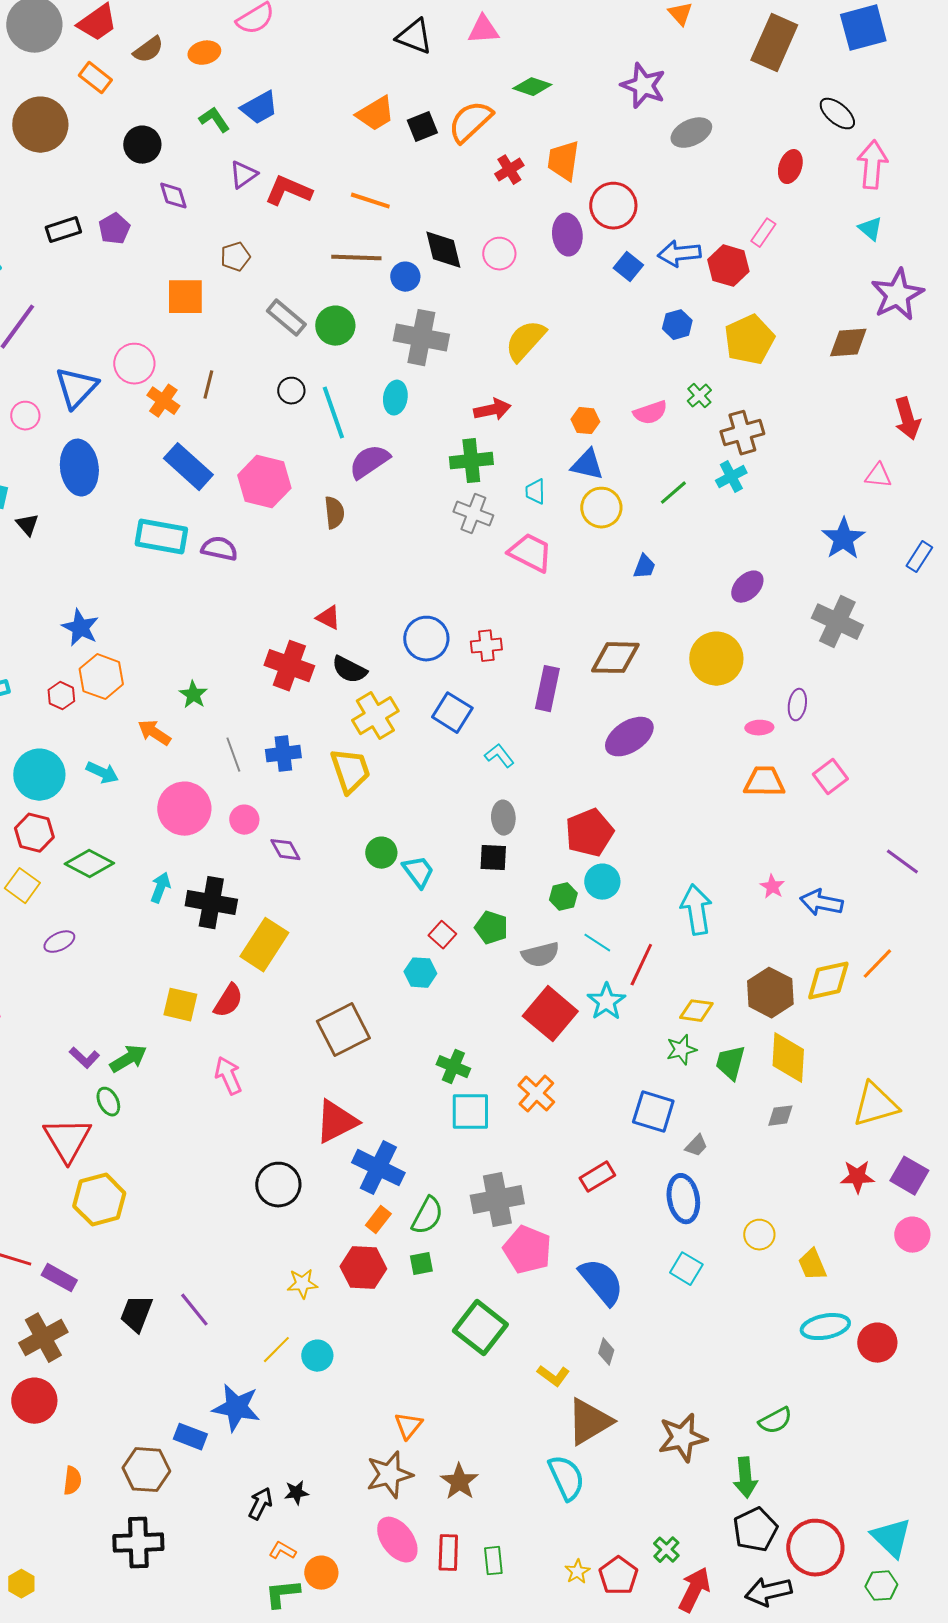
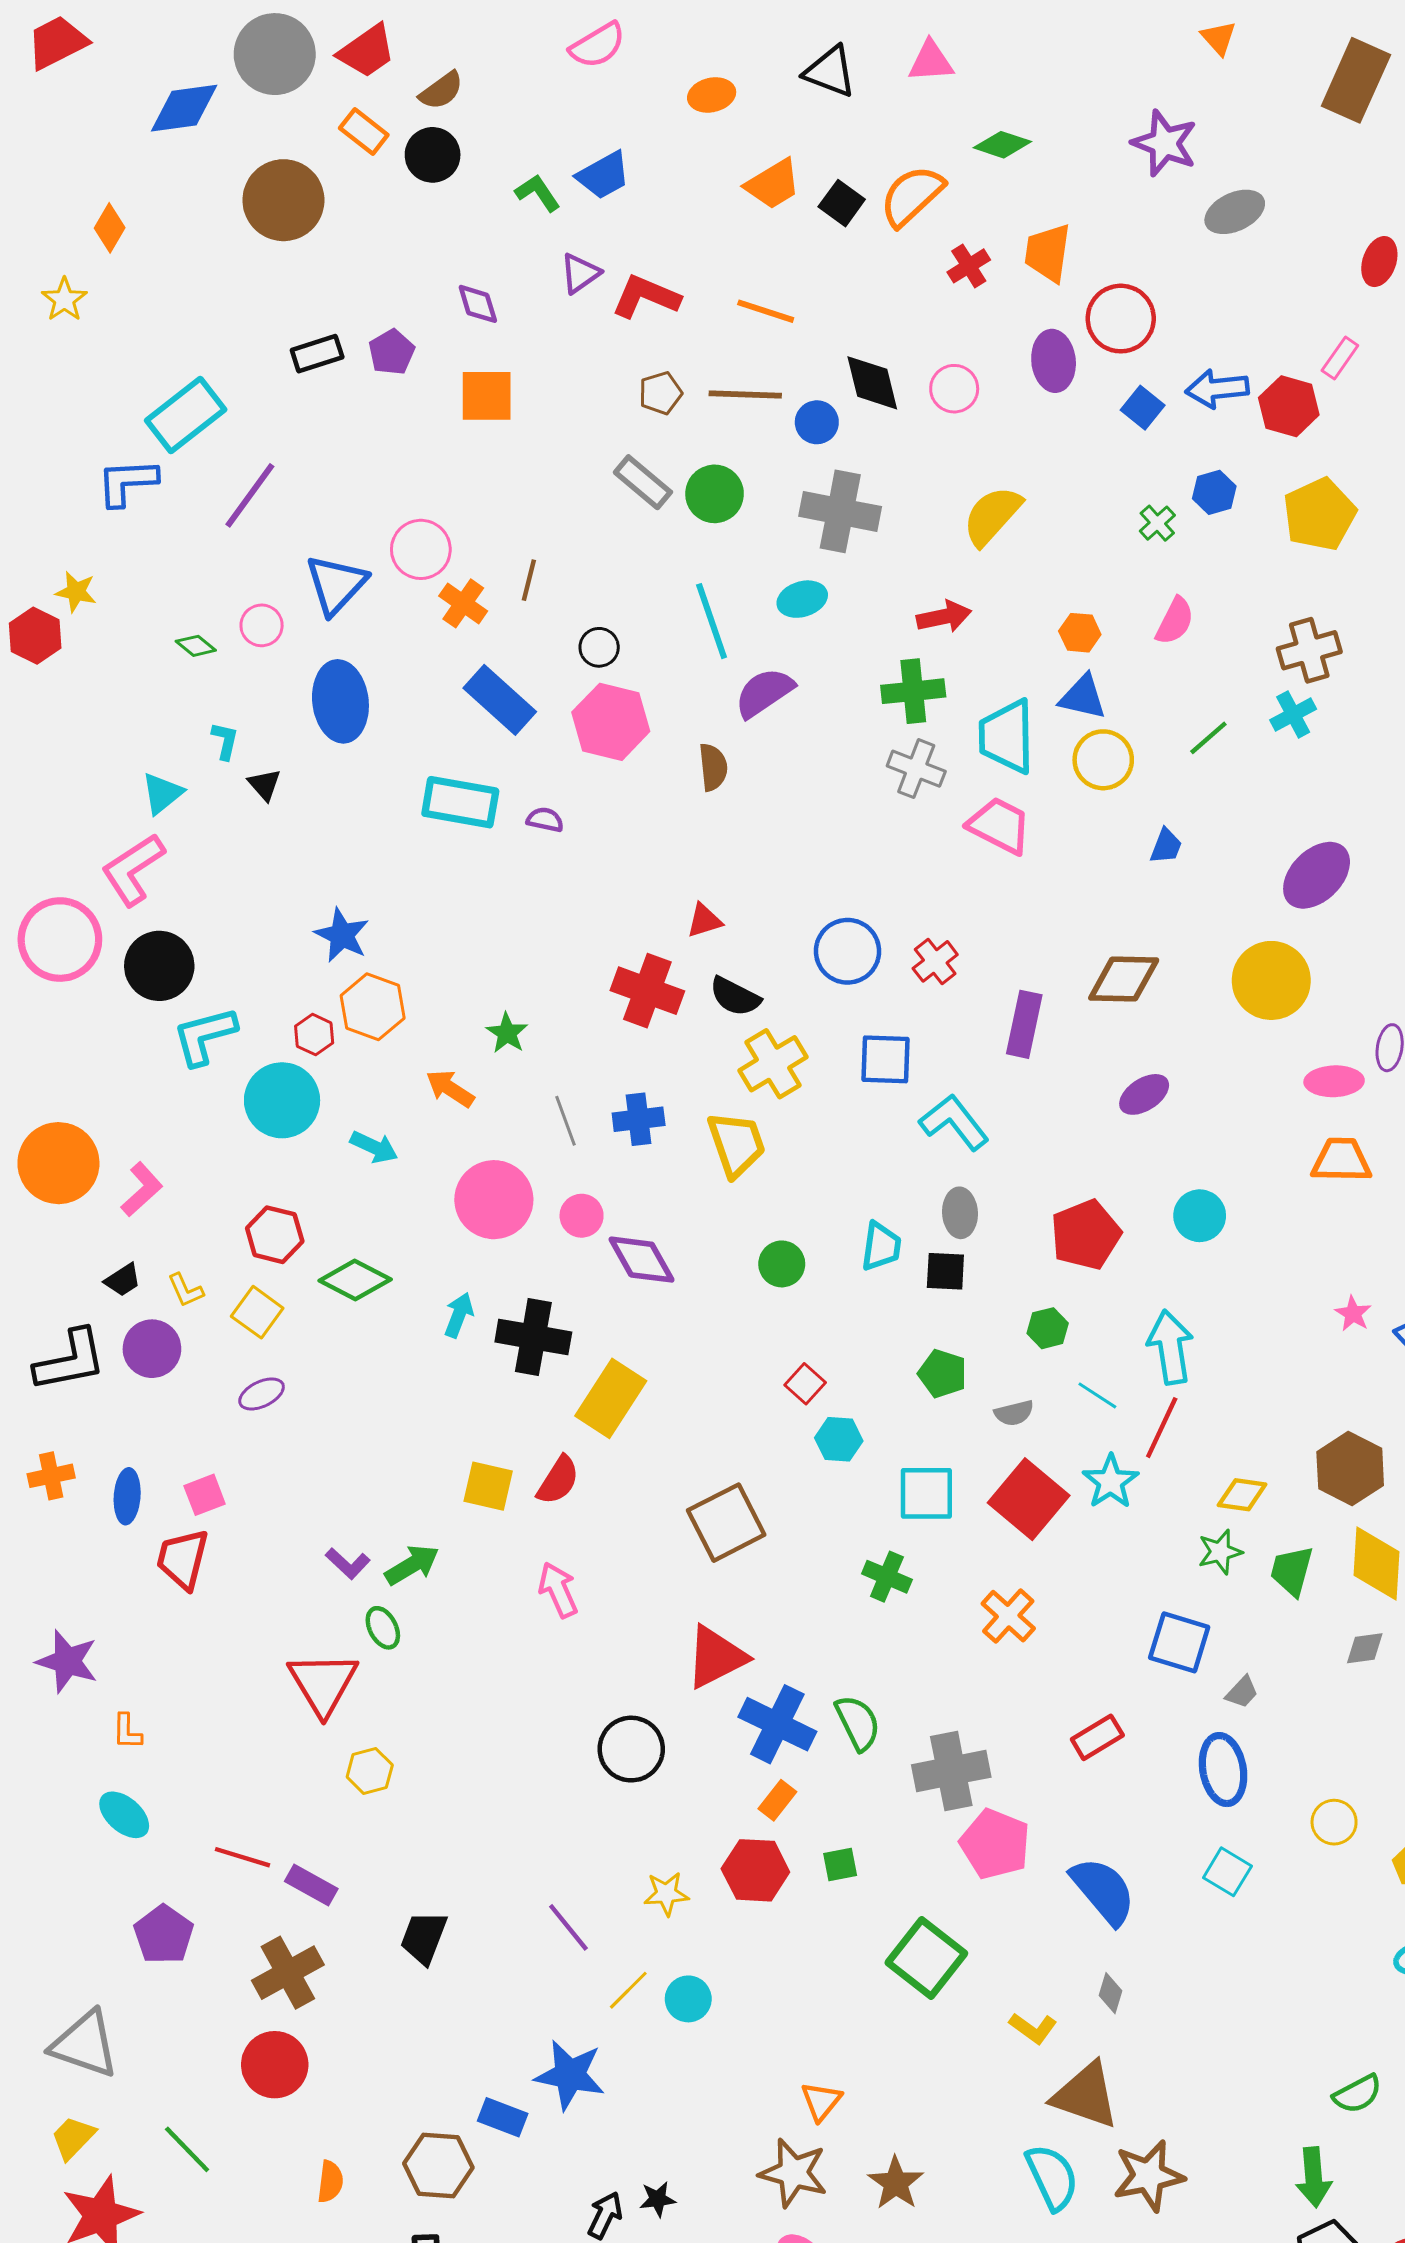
orange ellipse: (204, 53) -> (712, 95), moved
black square: (422, 127) -> (842, 203), turned -32
black circle: (142, 145) -> (433, 155), moved
brown pentagon: (235, 257) -> (660, 393), moved
orange square: (185, 297) -> (487, 396), moved
black circle: (291, 391) -> (599, 647), moved
green cross: (699, 396) -> (1157, 523), moved
cyan ellipse: (395, 398) -> (802, 599), turned 64
pink semicircle: (650, 413) -> (1175, 621), turned -44
cyan trapezoid: (535, 492) -> (1007, 736), size x2.0
purple semicircle: (219, 549) -> (545, 820), size x0.7
purple ellipse: (747, 587) -> (1317, 875), size x1.4
red triangle: (328, 618) -> (704, 921), turned -44
red cross: (486, 646) -> (935, 961), turned -32
blue square: (452, 713) -> (885, 1059), turned -30
pink ellipse: (759, 728) -> (1334, 1081), size x1.4
purple ellipse: (629, 737) -> (1144, 1094), size x0.7
cyan L-shape: (499, 756) -> (954, 1122), size x1.6
cyan circle: (39, 775) -> (282, 1100), moved
purple diamond: (285, 850) -> (641, 1260), size x1.5
cyan trapezoid: (418, 872) -> (881, 1246), moved, turned 45
cyan circle: (602, 882) -> (1200, 1216), moved
cyan arrow: (696, 910) -> (1170, 1347), moved
red square: (442, 935) -> (805, 1384), moved
purple ellipse: (59, 942) -> (262, 1394), moved
gray semicircle: (540, 955) -> (1014, 1413), size x0.7
cyan square: (470, 1112) -> (926, 1493), moved
yellow hexagon: (99, 1200) -> (370, 1771), size x0.6
green semicircle: (427, 1216) -> (858, 1723), moved, turned -54
purple line: (194, 1310) -> (568, 1927), moved
brown triangle: (589, 1422) -> (1086, 2095), turned 50
brown star: (682, 1438) -> (1149, 2176), moved
brown star: (389, 1475) -> (793, 2173), turned 30

